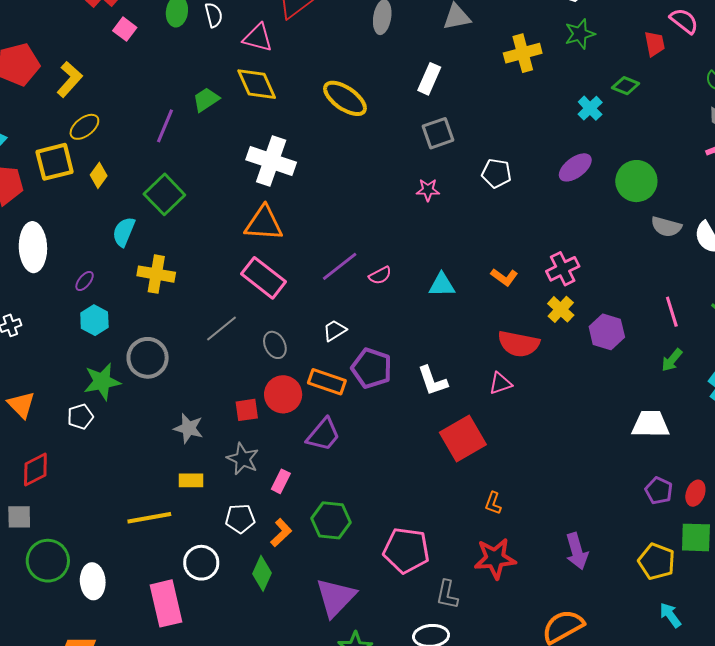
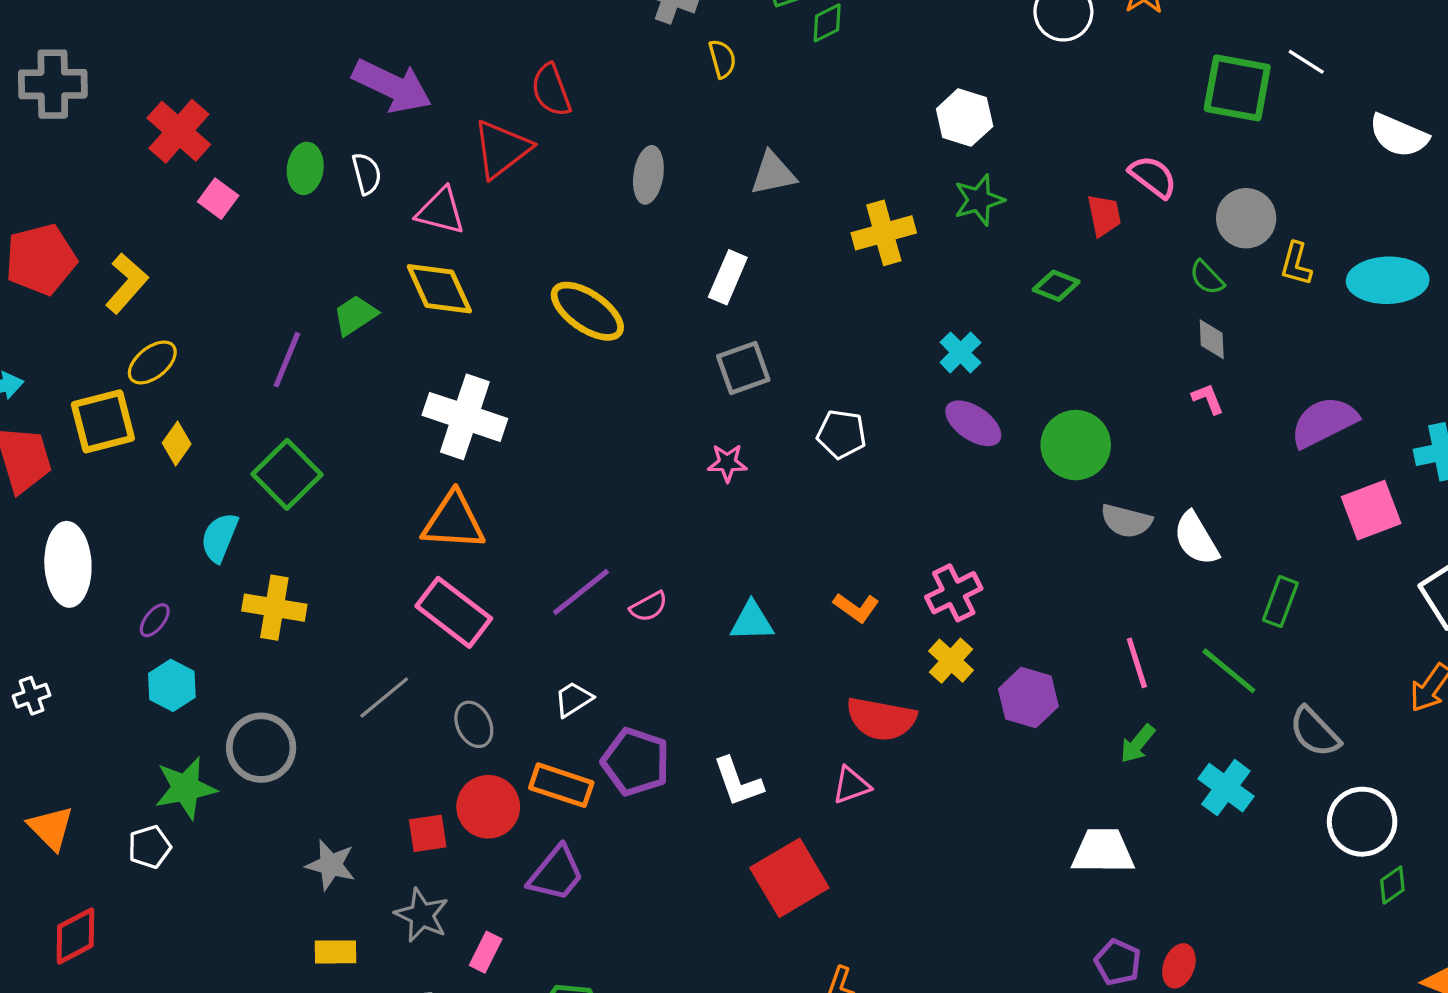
cyan cross: (590, 108) -> (960, 352), moved
purple ellipse: (575, 167) -> (973, 423), turned 72

